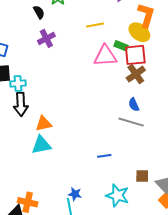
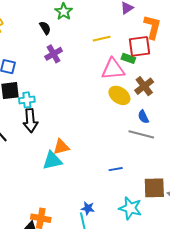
yellow ellipse: (139, 32) -> (119, 95), moved
red square: (135, 55) -> (140, 46), moved
orange triangle: (43, 124) -> (61, 147), moved
brown square: (142, 176) -> (154, 188), size x1.6

